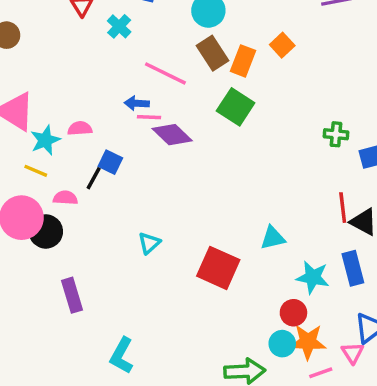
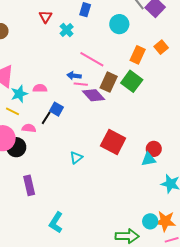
brown rectangle: (213, 53) -> (109, 82), moved, turned 54
red square: (218, 268) -> (113, 142), moved
red circle: (293, 313) -> (154, 149), moved

